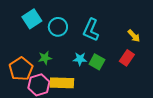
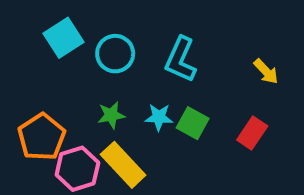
green star: (45, 58) -> (111, 115), moved
red rectangle: (127, 58) -> (252, 133), moved
yellow rectangle: (62, 83) -> (123, 165), turned 45

